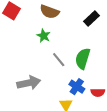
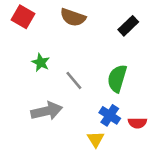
green star: (44, 36) -> (41, 62), moved
gray line: (59, 60) -> (74, 80), moved

